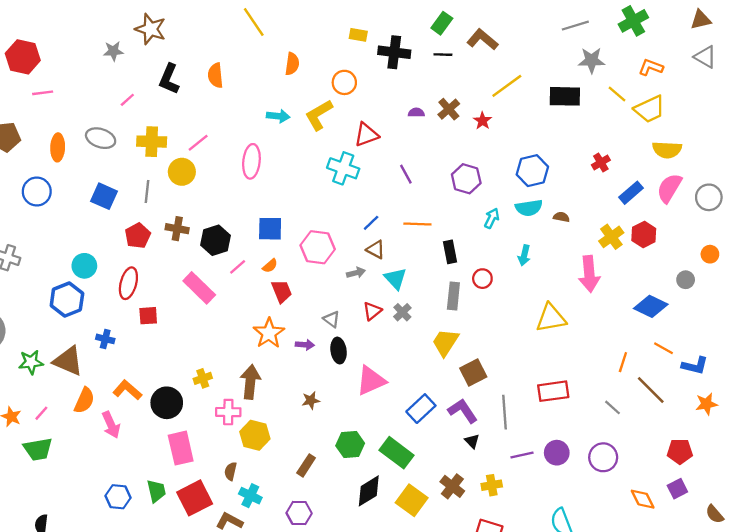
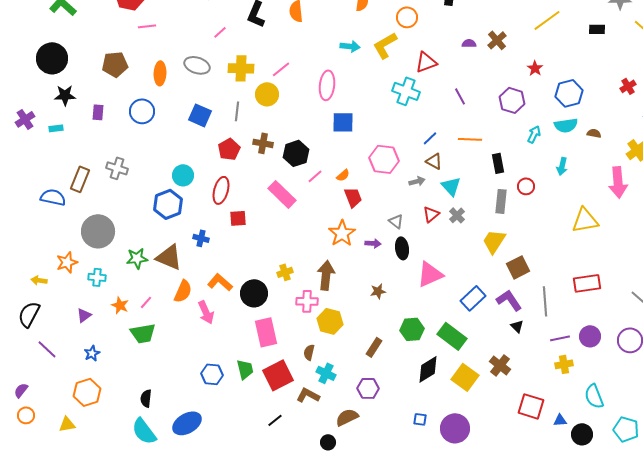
black rectangle: (565, 96) -> (597, 29), size x0.6
red star: (482, 121) -> (535, 68), moved
blue square: (270, 229) -> (343, 122), moved
yellow cross: (492, 485) -> (564, 364), moved

